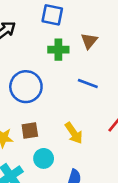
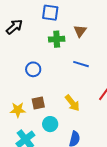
blue circle: (26, 87) -> (33, 69), size x0.6

